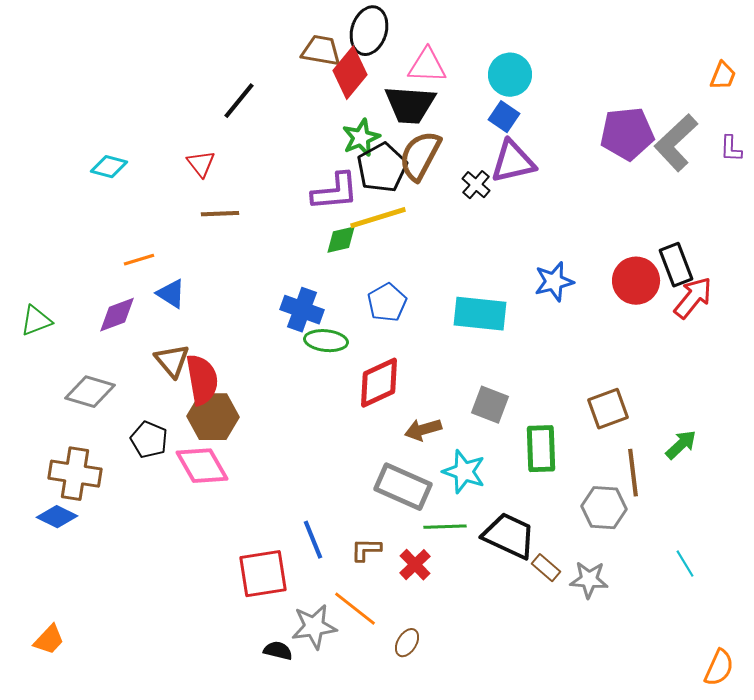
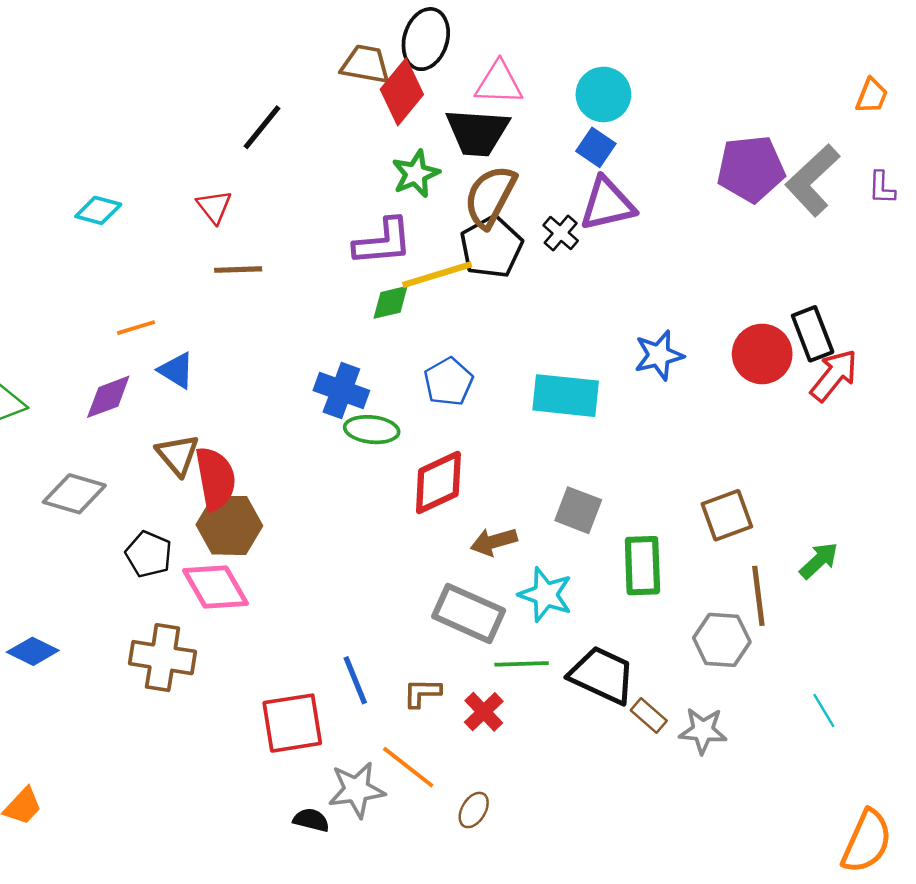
black pentagon: (382, 168) -> (491, 247), moved
brown cross: (75, 474) -> (163, 658), moved
orange semicircle: (719, 668) -> (867, 841), size x1.4

